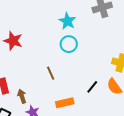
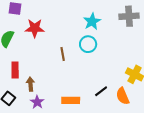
red star: (13, 41) -> (35, 28), turned -30
brown line: (51, 73) -> (63, 54), moved

